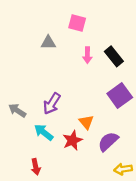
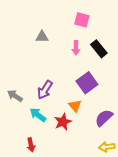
pink square: (77, 23) -> (82, 20), moved
purple square: (120, 95) -> (87, 83), moved
purple semicircle: (108, 141) -> (104, 118), moved

